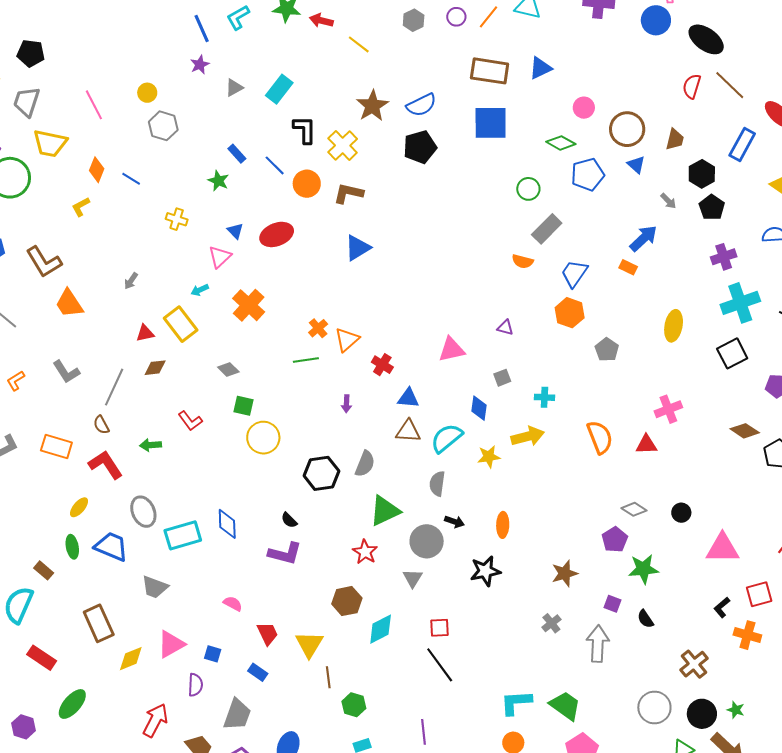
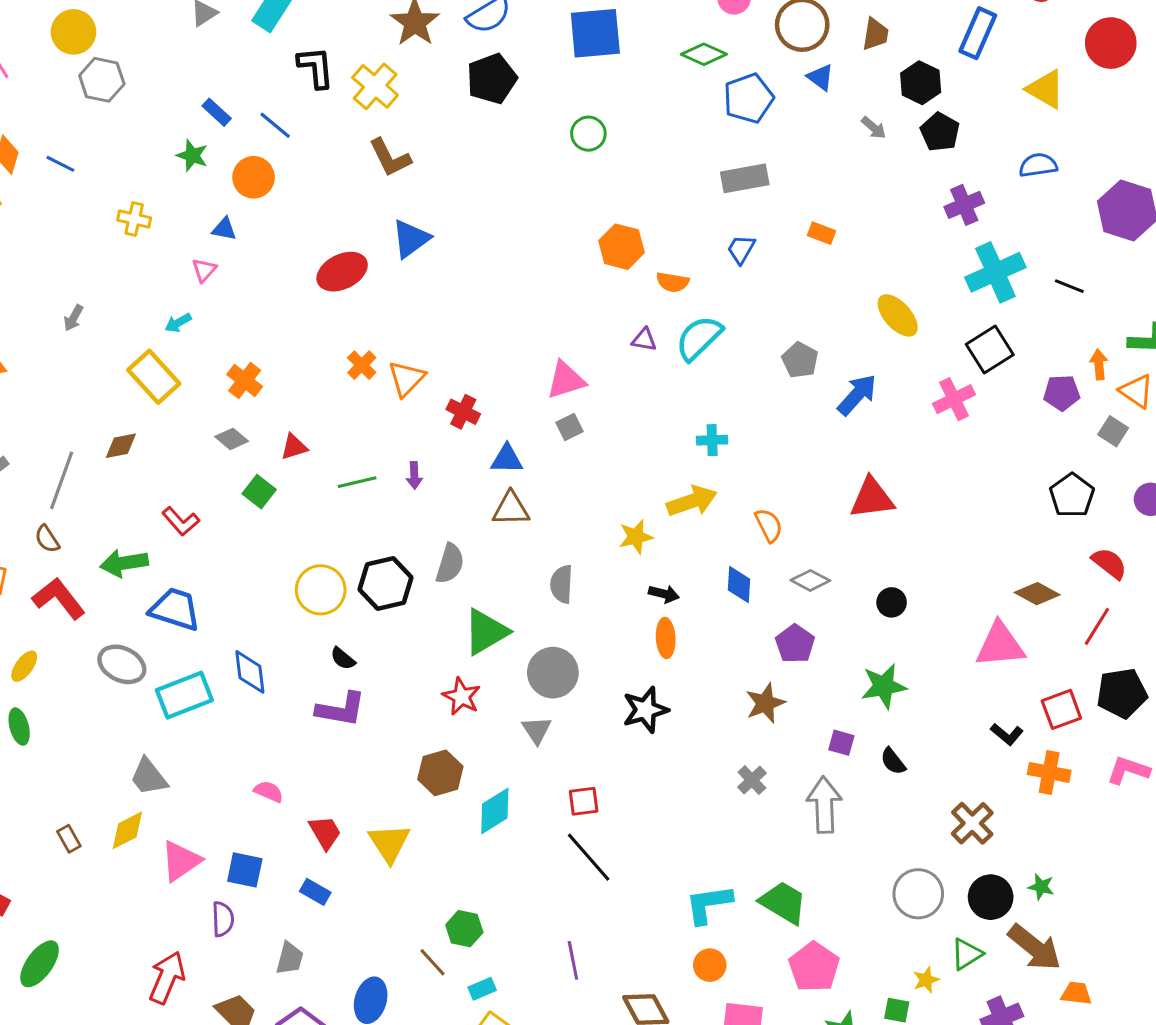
yellow circle: (147, 93) -> (74, 32), size x1.5
orange circle: (307, 184) -> (254, 177), moved
green circle: (528, 189) -> (588, 134), moved
brown L-shape: (348, 193) -> (390, 158), turned -124
gray rectangle: (547, 229) -> (745, 178), moved, turned 40
blue triangle: (235, 231) -> (224, 229), turned -30
red ellipse: (277, 234) -> (342, 272), moved
blue arrow: (643, 238) -> (857, 395), moved
pink triangle: (220, 257) -> (204, 270), size x0.7
orange semicircle: (523, 261) -> (673, 282), moved
blue trapezoid: (574, 273) -> (741, 249), size x0.7
orange cross: (249, 305) -> (245, 380), moved, size x0.7
orange hexagon: (570, 313) -> (622, 247), moved
yellow ellipse: (674, 326) -> (898, 315), turned -48
red triangle: (145, 333) -> (294, 447), moved
green line: (306, 360) -> (357, 482), moved
gray square: (502, 378) -> (569, 427), moved
green square: (243, 406) -> (259, 492), turned 30
blue diamond: (479, 408) -> (739, 585), moved
pink cross: (668, 409) -> (954, 399), moved
brown diamond: (745, 431) -> (1037, 594), moved
orange semicircle: (600, 437) -> (769, 525), moved, size x0.7
yellow circle: (263, 438) -> (321, 590), moved
cyan semicircle: (447, 438) -> (699, 338), moved
green arrow: (151, 445) -> (124, 563), size x1.4
red triangle: (646, 445) -> (872, 498), size x1.4
gray diamond: (634, 509) -> (810, 580), moved
gray ellipse: (143, 512) -> (122, 664), turned -36
black circle: (681, 513) -> (892, 602), moved
black arrow: (454, 522) -> (664, 594), moved
purple pentagon: (615, 540) -> (795, 644), moved
blue trapezoid: (111, 547) -> (175, 609), moved
gray trapezoid: (155, 587) -> (149, 777), turned 36
black L-shape: (722, 607) -> (1007, 734), turned -95
brown rectangle: (99, 623) -> (69, 839), size x0.5
blue square: (213, 654) -> (245, 870), size x1.4
yellow diamond: (131, 659) -> (127, 830), moved
brown line: (328, 677) -> (432, 962), moved, turned -30
gray trapezoid: (237, 715) -> (290, 958), size x0.7

